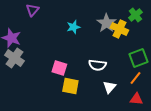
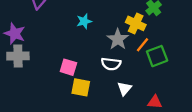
gray star: (106, 23) -> (118, 39), moved
gray cross: (14, 58) -> (18, 56), turned -36
orange line: (135, 78) -> (142, 45), moved

